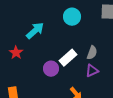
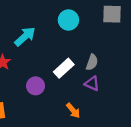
purple circle: (51, 69) -> (36, 86), moved
purple triangle: (92, 71) -> (92, 84), turned 48

